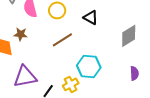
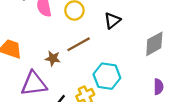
black triangle: (91, 18) -> (112, 21), turned 49
brown star: (21, 34) -> (53, 58), moved

